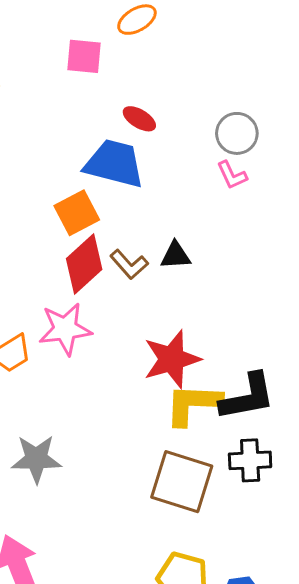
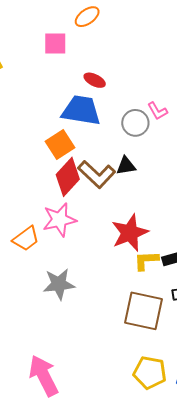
gray circle: (237, 133) -> (135, 123), moved
brown L-shape: (129, 264) -> (97, 174), size x1.5
yellow L-shape: (193, 404) -> (146, 260), size x0.7
gray star: (36, 459) -> (59, 284), moved

